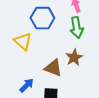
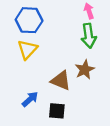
blue hexagon: (42, 18) -> (29, 20), moved
yellow triangle: (23, 41) -> (27, 49), turned 30

